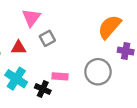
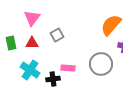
pink triangle: (31, 18) -> (32, 18), moved
black cross: (43, 89) -> (53, 79), turned -32

